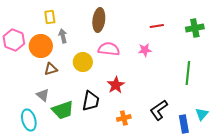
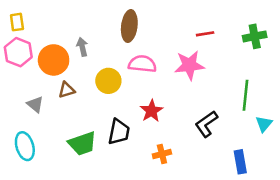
yellow rectangle: (50, 17) -> (17, 22), moved
pink star: (145, 50) -> (189, 65), size x1.6
gray triangle: (43, 95) -> (35, 104), moved
black L-shape: (159, 110) -> (206, 124), moved
cyan triangle: (202, 114) -> (264, 124), moved
cyan ellipse: (29, 120) -> (25, 146), moved

